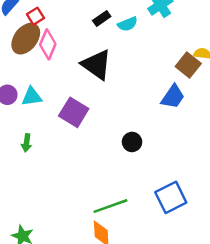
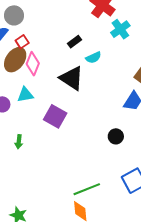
cyan semicircle: (128, 24) -> (93, 57), moved
cyan triangle: (32, 97) -> (25, 95), moved
black circle: (132, 142) -> (116, 136), moved

